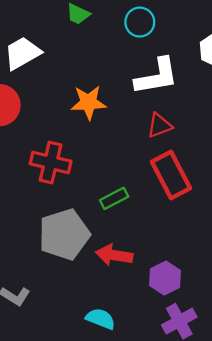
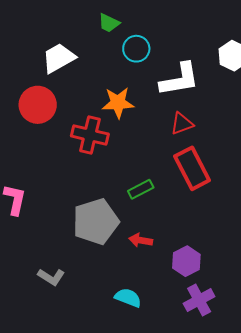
cyan circle: (140, 22) -> (136, 49), moved
red cross: (51, 163) -> (90, 135), moved
red arrow: (114, 255) -> (141, 240), size x0.7

